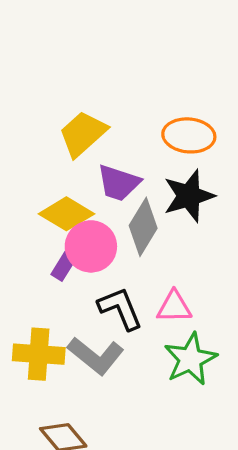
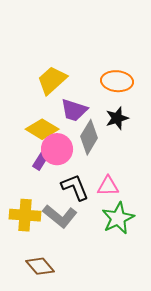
black star: (189, 196) -> (117, 118), size x0.7

